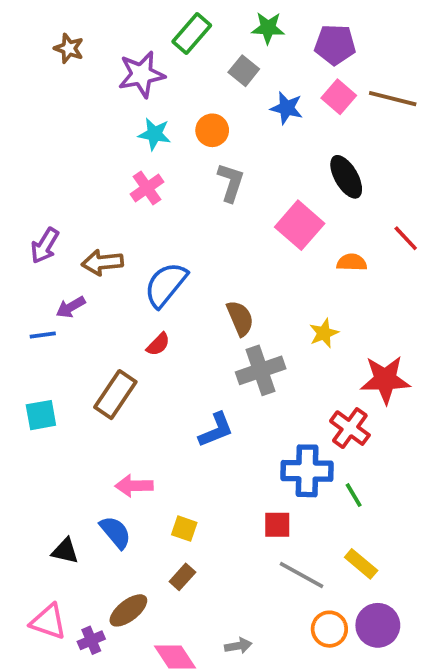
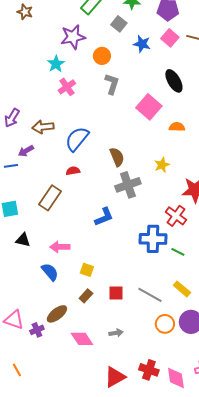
purple star: (141, 74) -> (73, 37), moved
cyan star: (154, 134) -> (56, 64), moved, turned 30
red semicircle: (158, 344) -> (73, 171), turned -144
green line: (354, 495) -> (178, 252), turned -32
red square: (277, 525) -> (116, 293), moved
black triangle: (65, 551) -> (23, 240), moved

